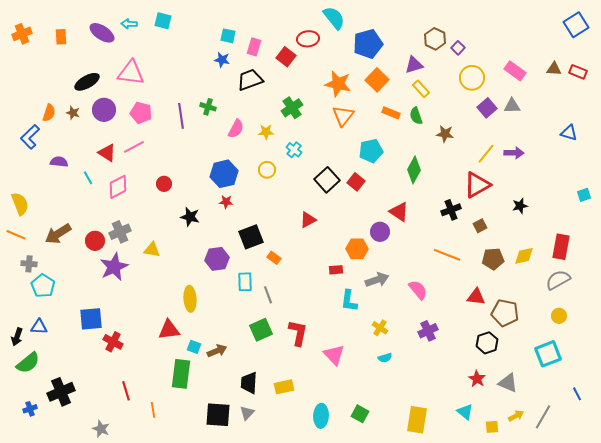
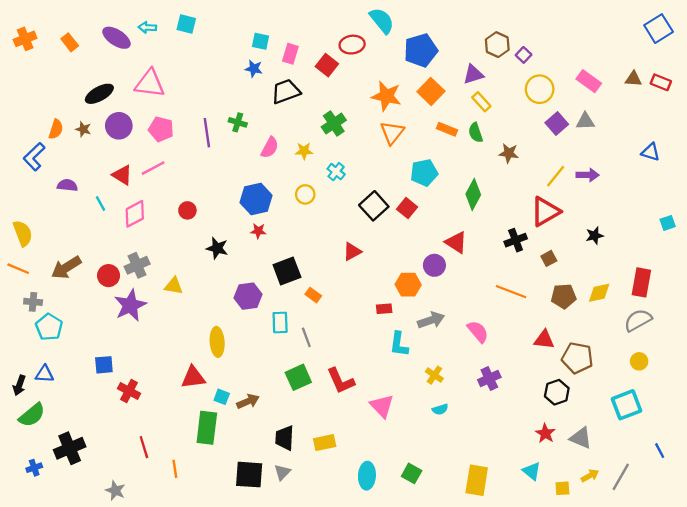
orange rectangle: (61, 37) -> (70, 42), turned -35
blue square: (91, 319) -> (104, 365), size x0.7
red L-shape: (298, 333) -> (341, 381), turned 144

